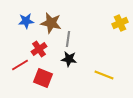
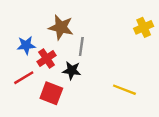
blue star: (26, 21) -> (26, 45), moved
black star: (69, 59) -> (72, 70), moved

